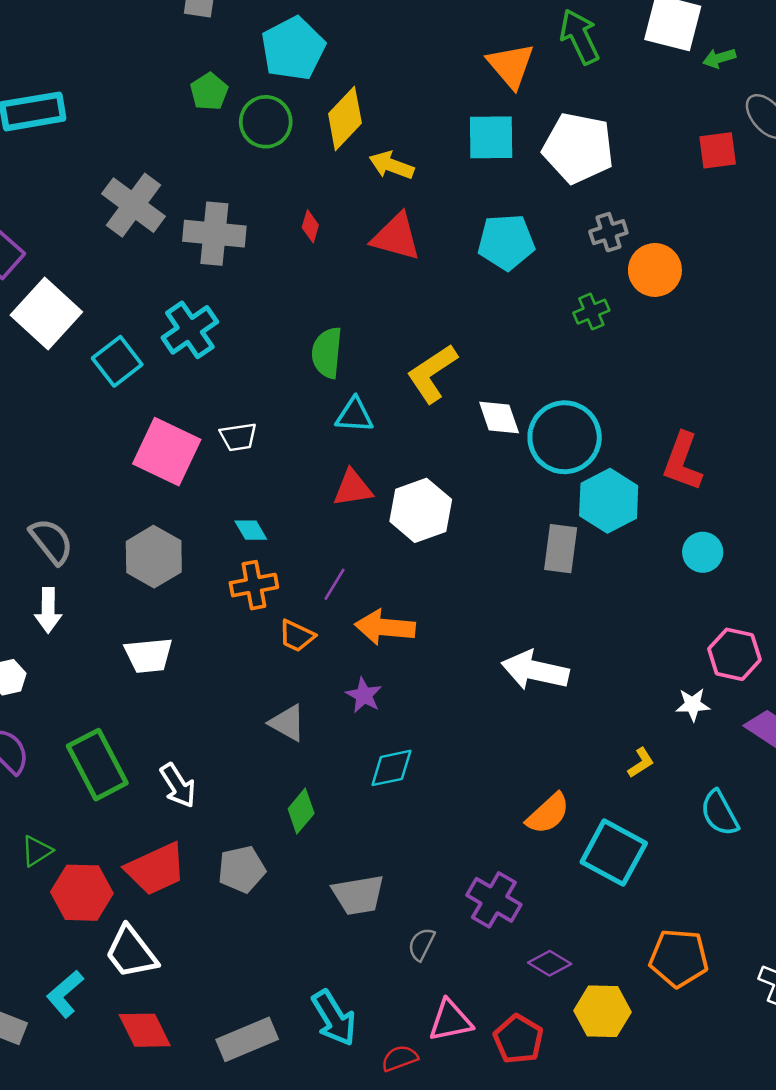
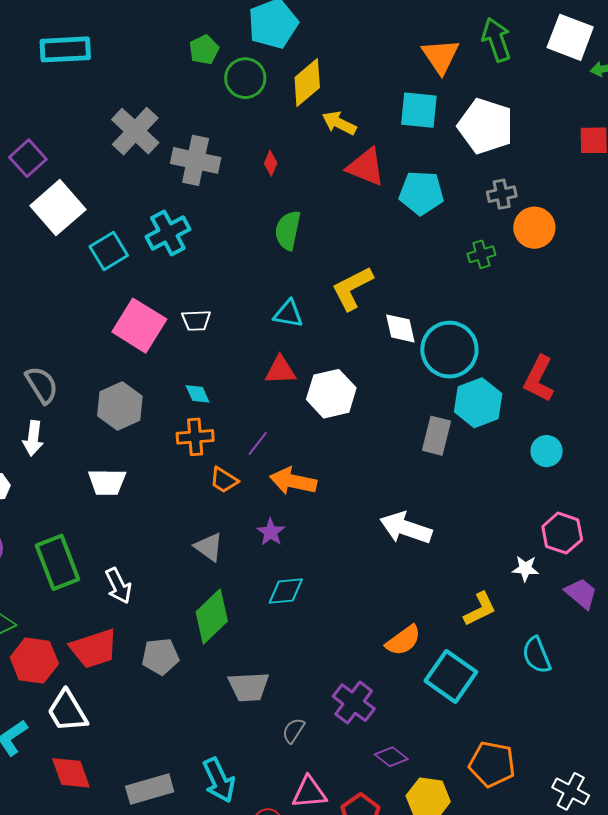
red triangle: (396, 237) -> (366, 167), moved
green semicircle: (327, 353) -> (288, 230), moved
yellow L-shape: (641, 763) -> (480, 609), size x1.5
green diamond: (301, 811) -> (212, 617), size x1.6

